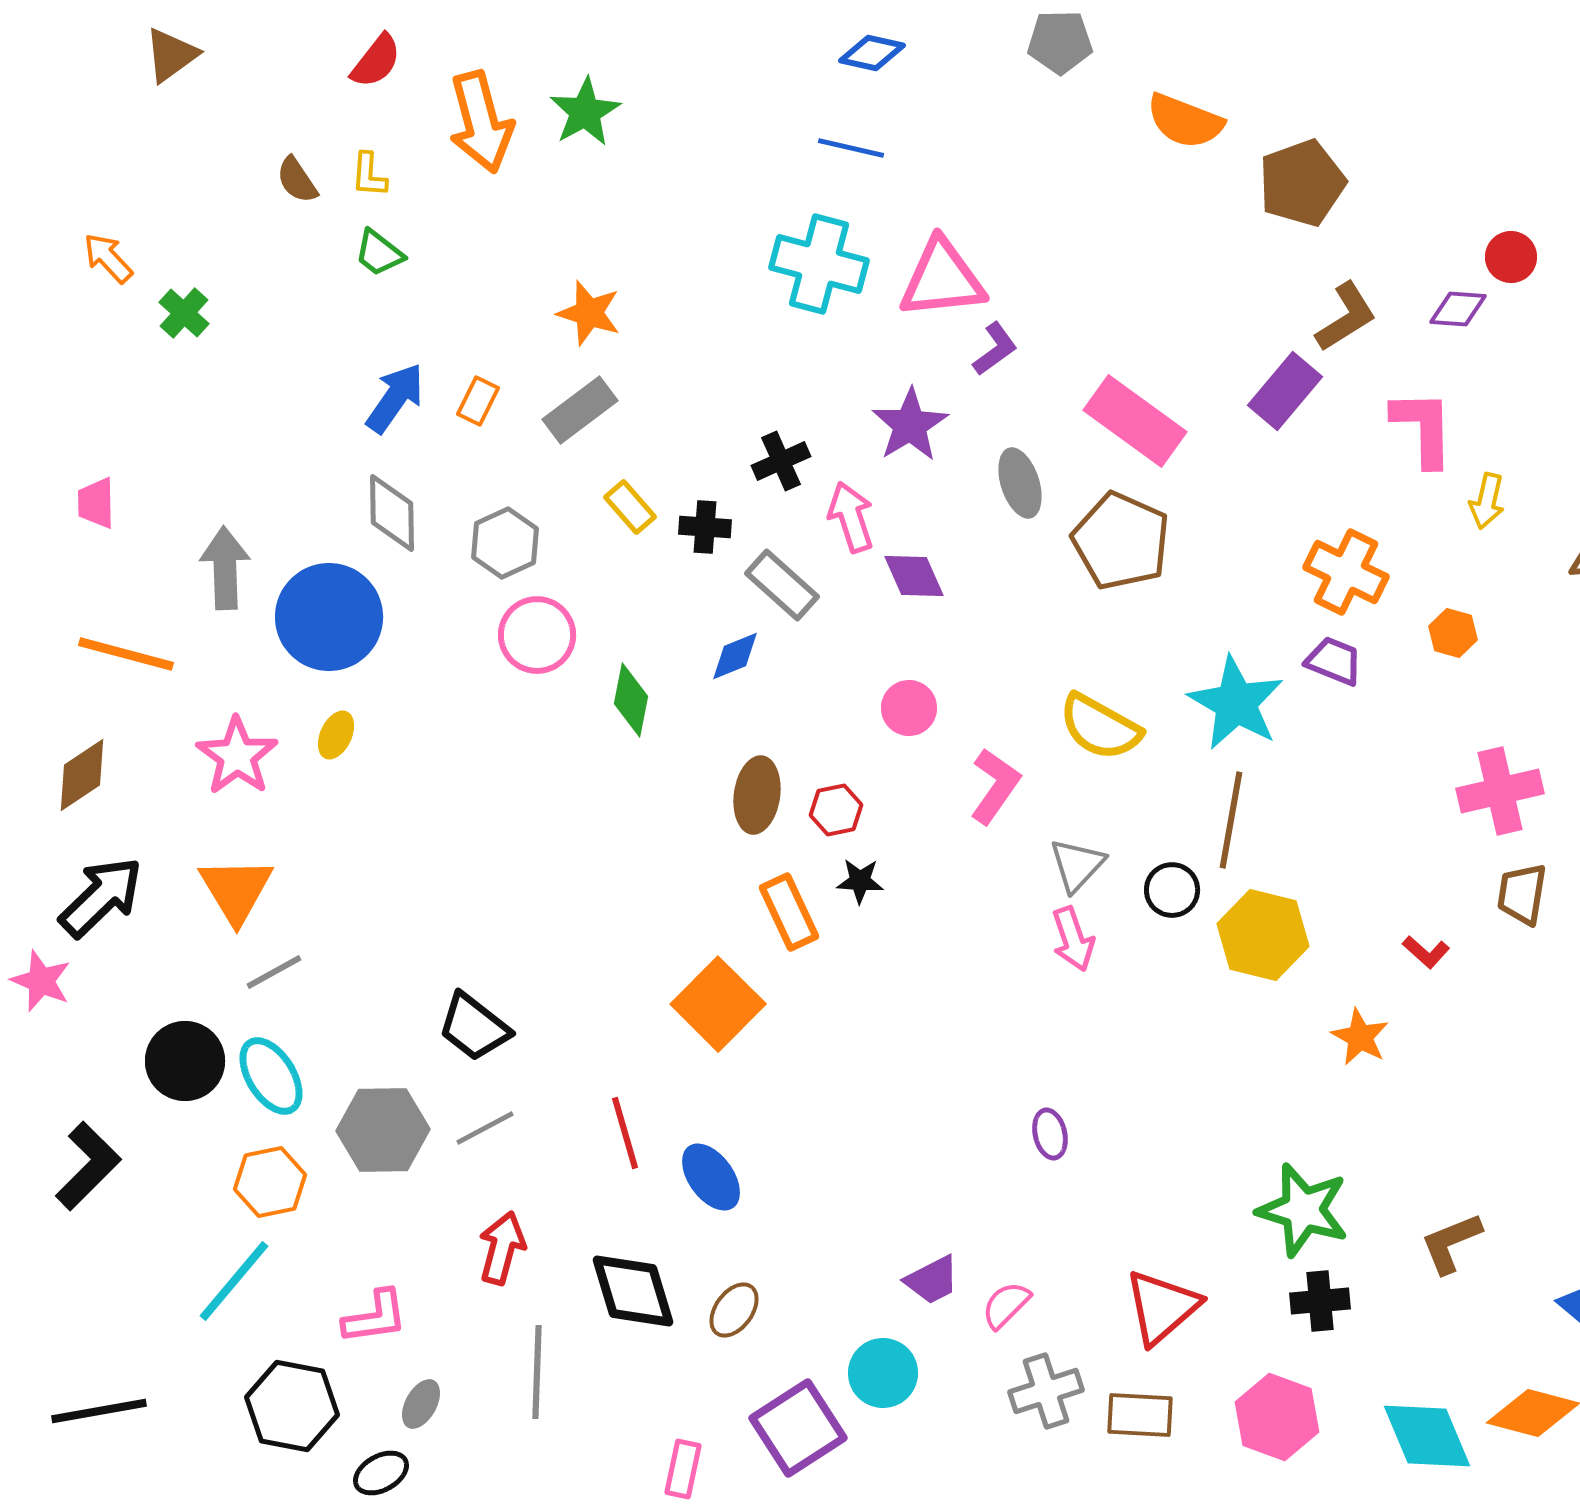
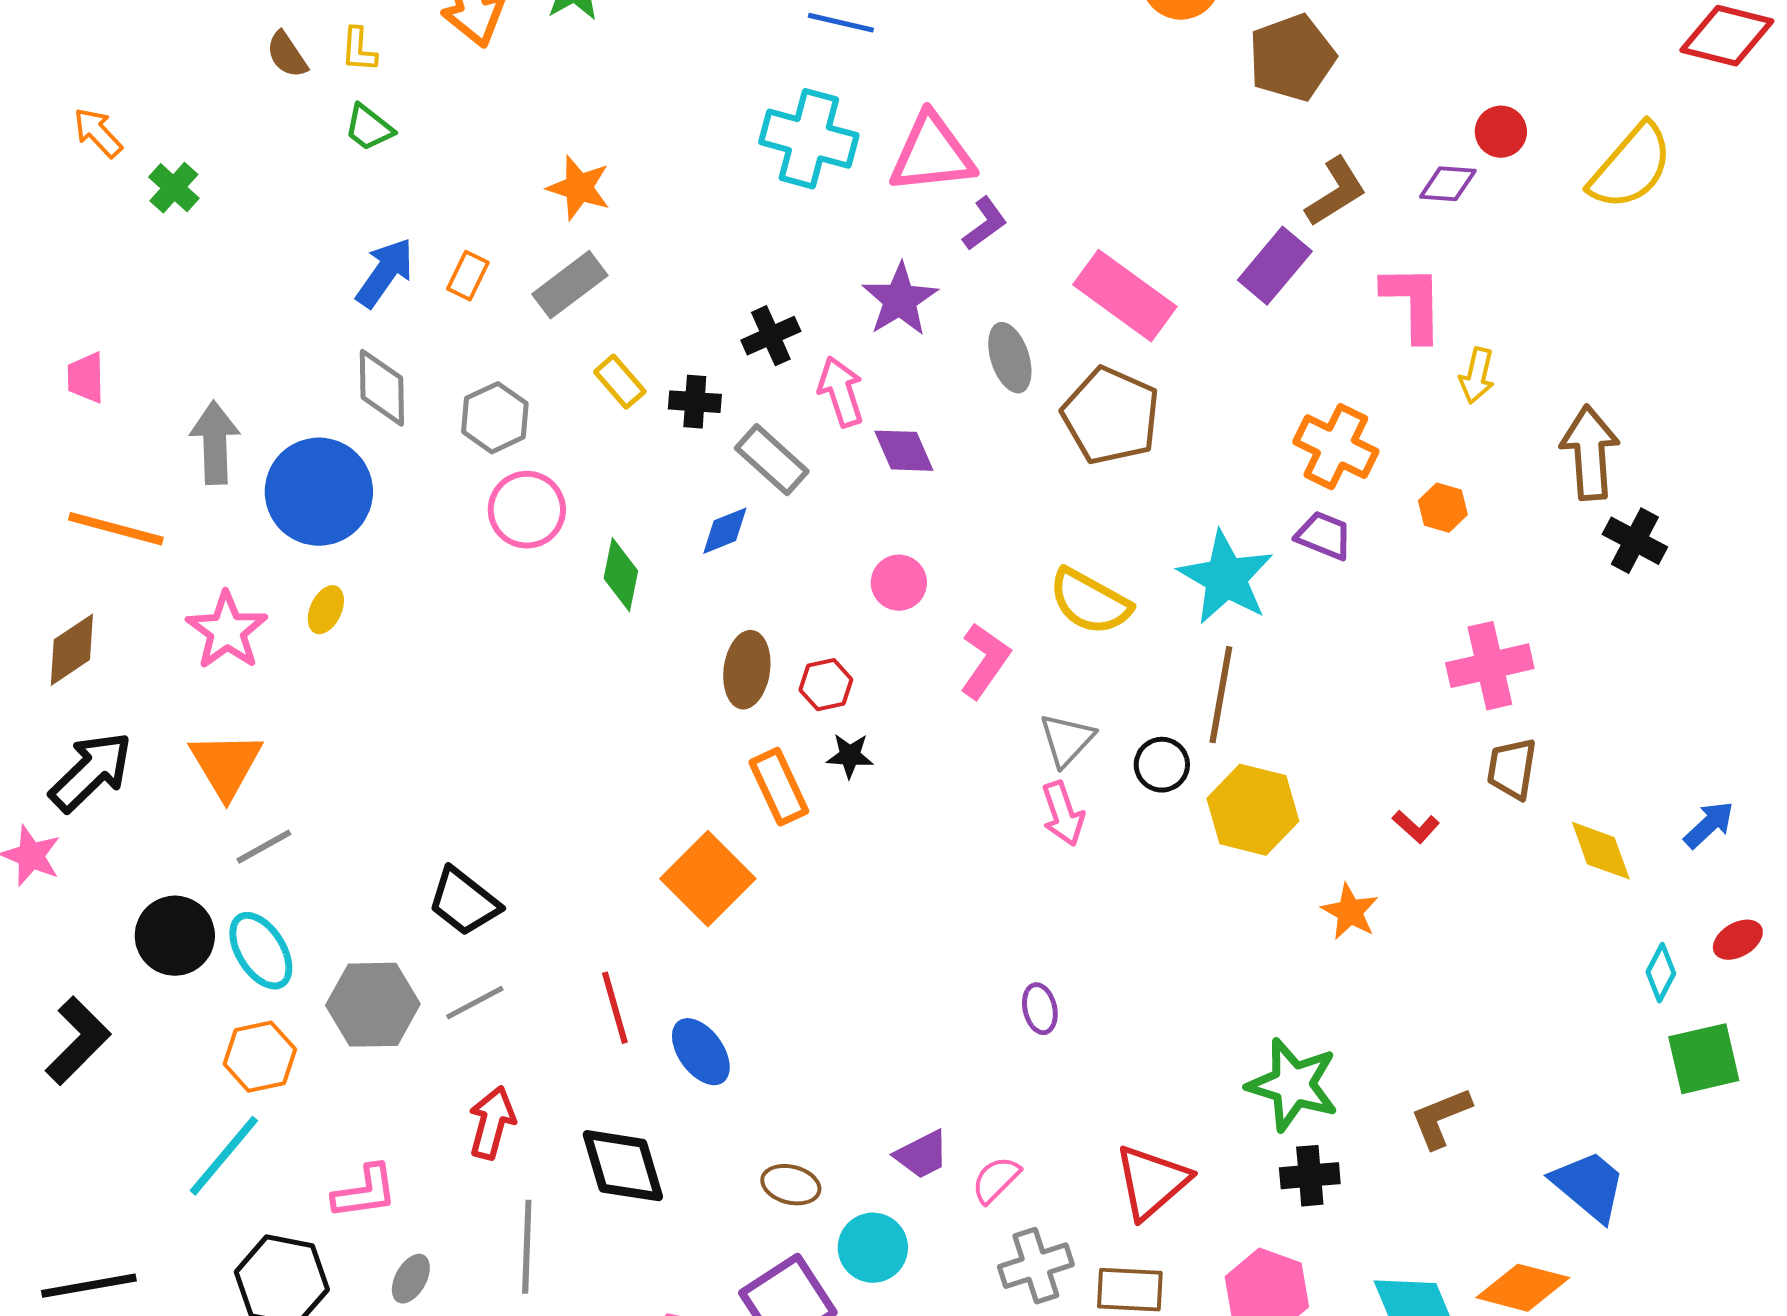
brown ellipse: (734, 1310) -> (791, 1185), moved, turned 68

